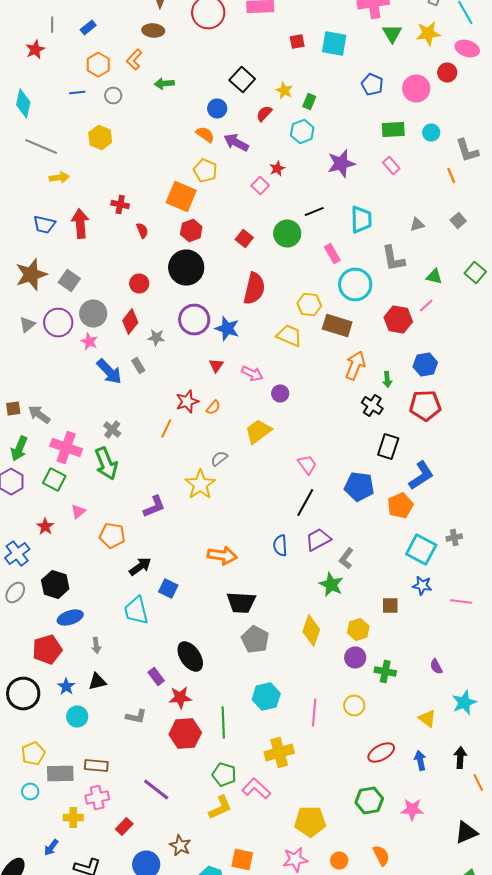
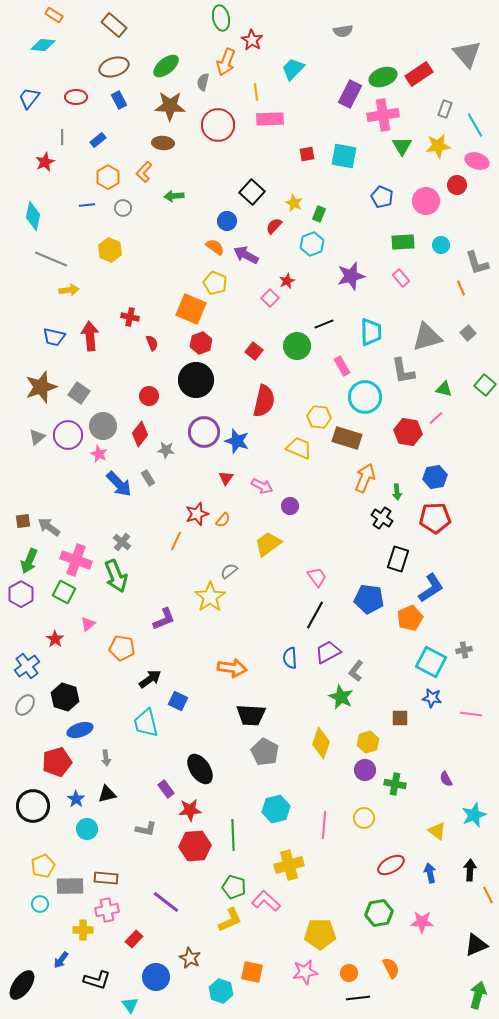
gray triangle: (417, 224) -> (427, 337), size x2.0

